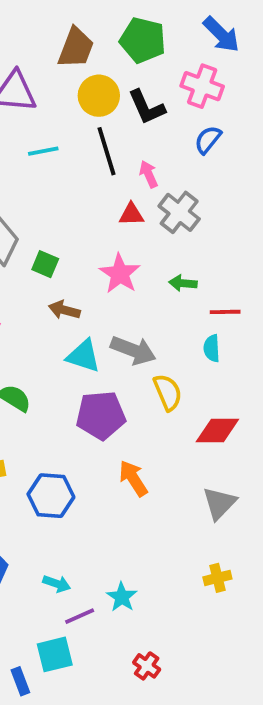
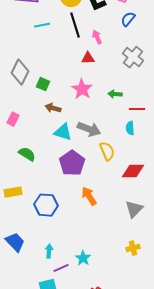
gray cross: (179, 212) -> (133, 57), moved
purple pentagon: (101, 415) -> (72, 163), turned -30
cyan arrow: (57, 584) -> (49, 251), turned -104

